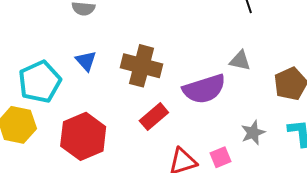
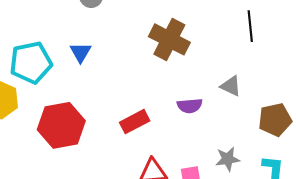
brown cross: (142, 66) -> (169, 39), moved
purple semicircle: (204, 89) -> (190, 106), size x0.6

